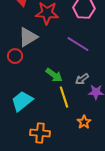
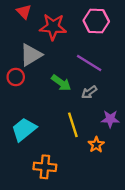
green arrow: (54, 75) -> (61, 83), moved
gray arrow: (82, 79) -> (89, 92), moved
orange star: (84, 122) -> (96, 145), moved

